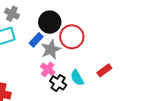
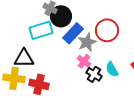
black circle: (50, 22) -> (61, 16), moved
blue rectangle: (36, 40) -> (73, 33), size x1.5

